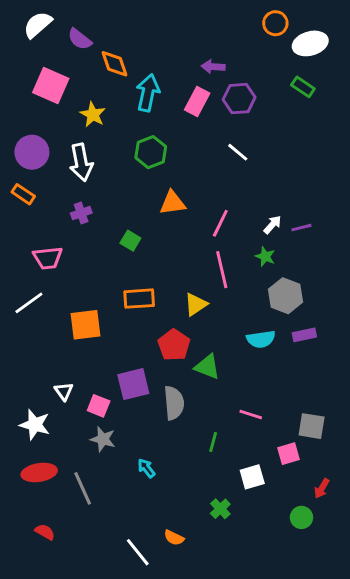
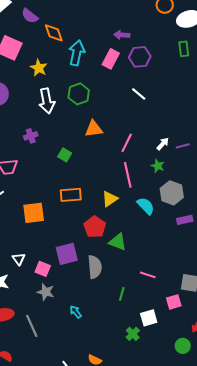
green rectangle: (303, 87) -> (184, 49), turned 49
white arrow: (81, 162) -> (47, 101), moved
cyan semicircle: (261, 339) -> (146, 206), moved, turned -126
green cross: (220, 509) -> (133, 334), moved

